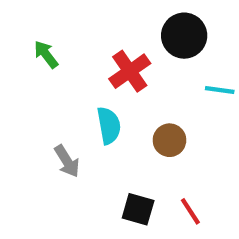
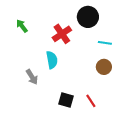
brown circle: (169, 140) -> (104, 67), moved

